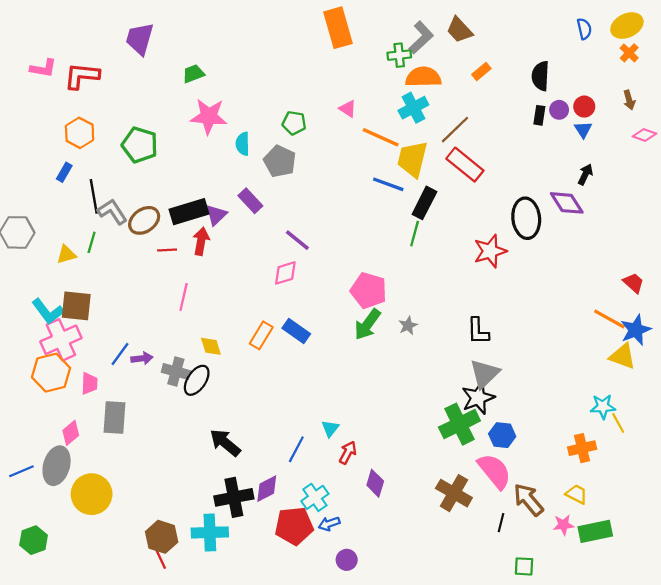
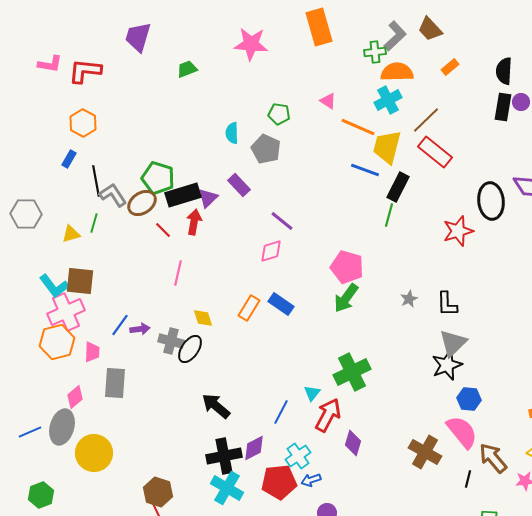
black rectangle: (539, 115) -> (503, 107), size x1.5
pink star: (209, 116) -> (251, 44), moved
green pentagon: (140, 145) -> (158, 178), moved
red line: (167, 250) -> (163, 230), turned 48
gray star: (408, 326) -> (409, 299), moved
green cross: (459, 424) -> (352, 372), moved
red arrow: (348, 453) -> (328, 415), size x1.6
cyan cross: (210, 532) -> (227, 488), moved, turned 32

